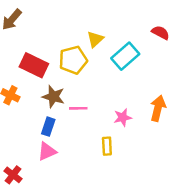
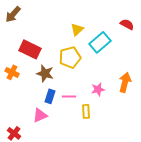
yellow pentagon: (73, 60) -> (70, 57), moved
pink line: (78, 108) -> (69, 96), moved
blue rectangle: (48, 127) -> (50, 96), moved

